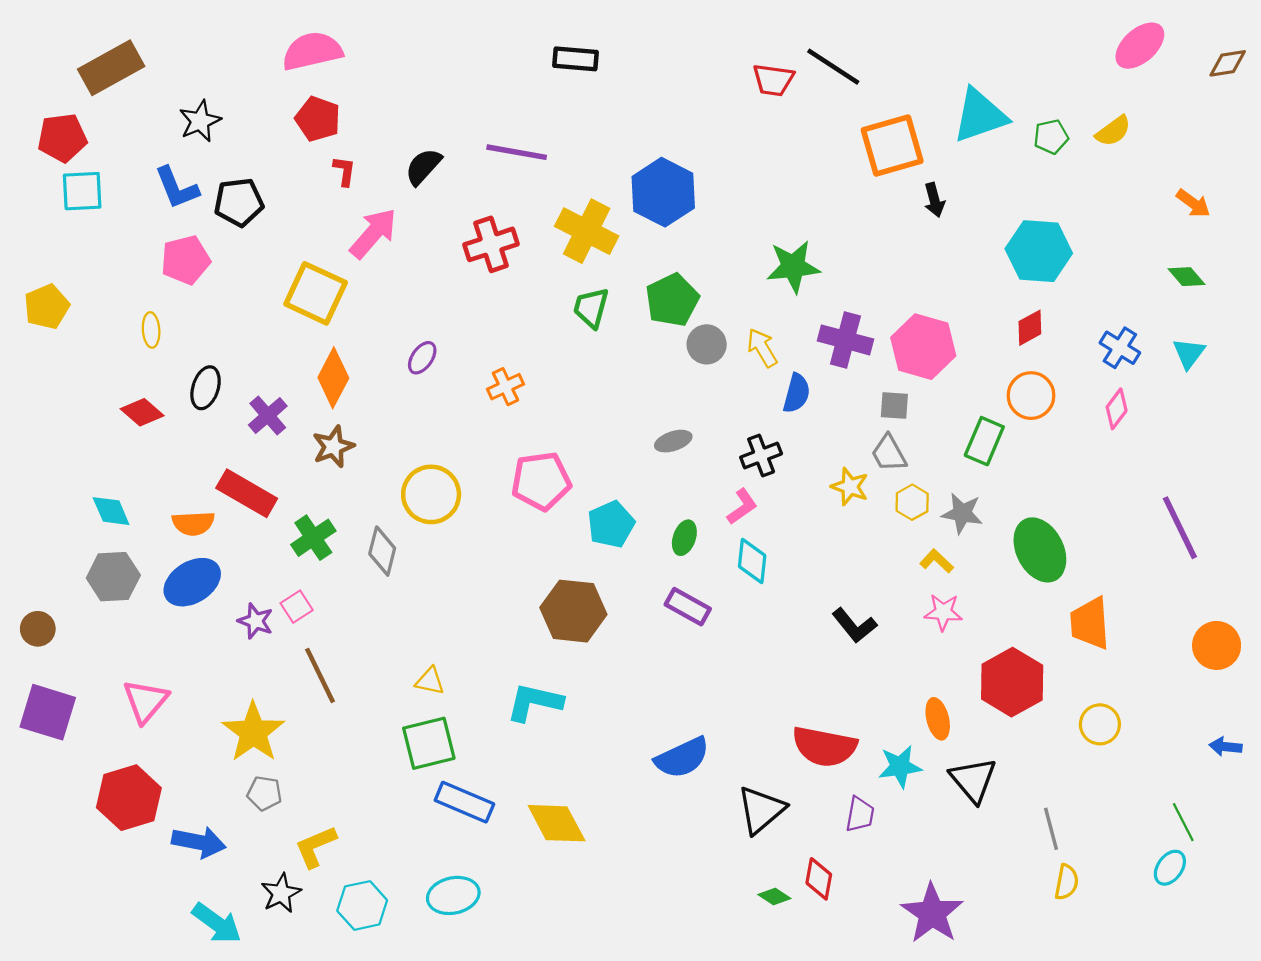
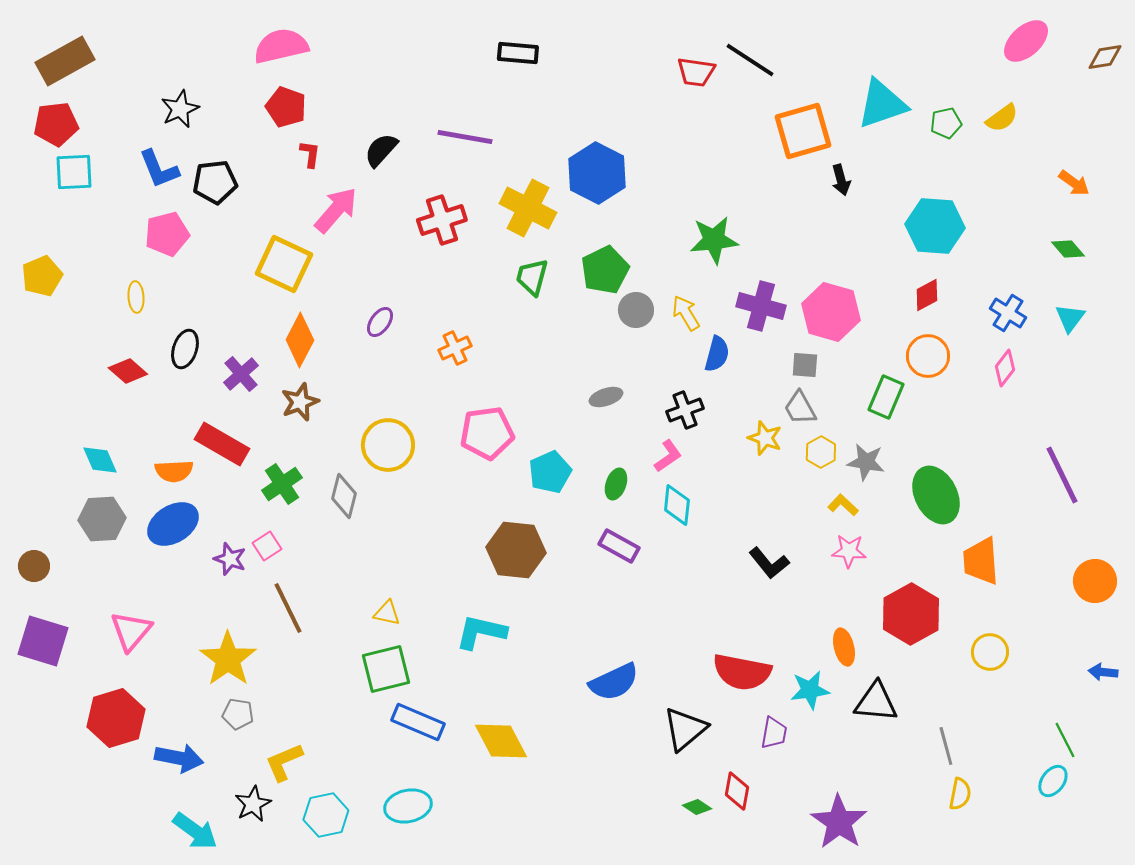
brown rectangle: (111, 68) -> (65, 61), moved
black triangle: (973, 780) -> (876, 702), turned -45

